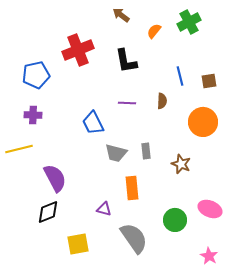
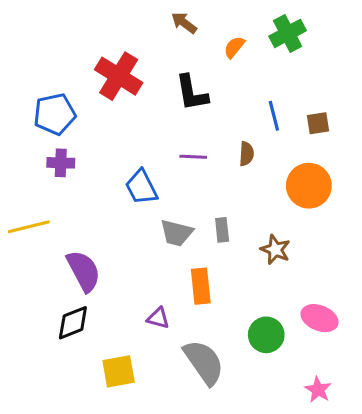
red cross: (78, 50) -> (119, 76), turned -36
purple cross: (33, 115) -> (61, 163), moved

